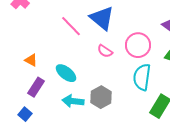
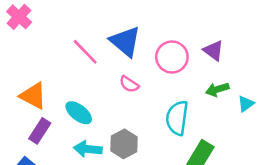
pink circle: (138, 45) -> (172, 57), moved
orange triangle: (31, 60) -> (33, 96), size x1.6

